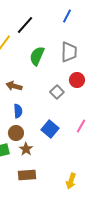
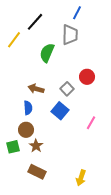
gray trapezoid: (69, 52) -> (70, 35), moved
brown arrow: (14, 86) -> (36, 89), moved
blue square: (50, 129) -> (60, 111), moved
brown rectangle: (27, 175) -> (37, 172), turned 30

